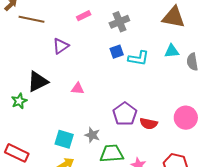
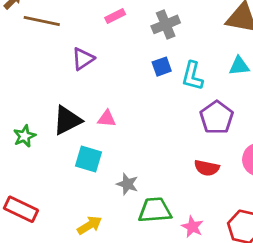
cyan L-shape: (138, 58) -> (192, 76), turned 95
black triangle: (38, 81) -> (67, 120), moved
purple pentagon: (125, 114) -> (217, 117), moved
cyan square: (64, 139) -> (89, 159), moved

